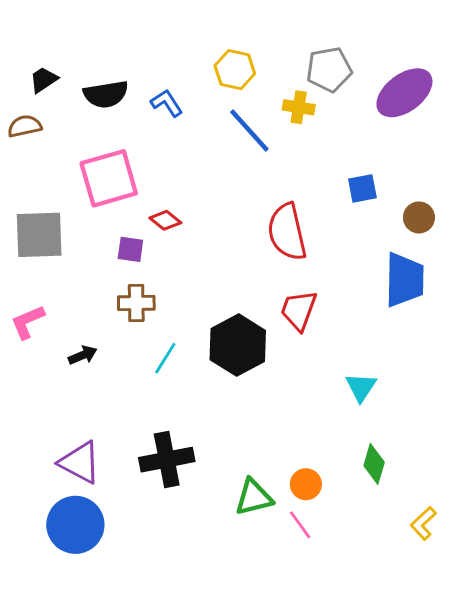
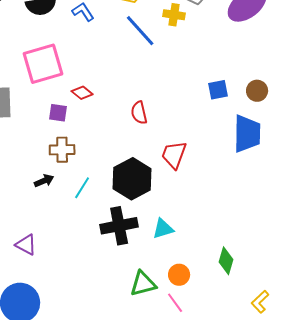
blue square: (362, 188) -> (218, 90), moved
red semicircle: (287, 232) -> (139, 113), moved, size x0.6
black arrow: (83, 355) -> (44, 181), moved
cyan triangle: (361, 387) -> (163, 229), moved, turned 40
black cross: (167, 460) -> (119, 226), moved
purple triangle: (80, 462) -> (26, 245), moved, size x0.7

